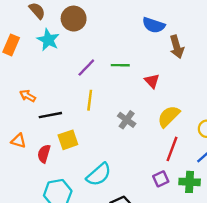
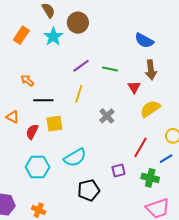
brown arrow: (177, 47) -> (151, 70), moved
yellow semicircle: (169, 116) -> (150, 109), moved
purple square: (161, 179) -> (118, 171), moved

